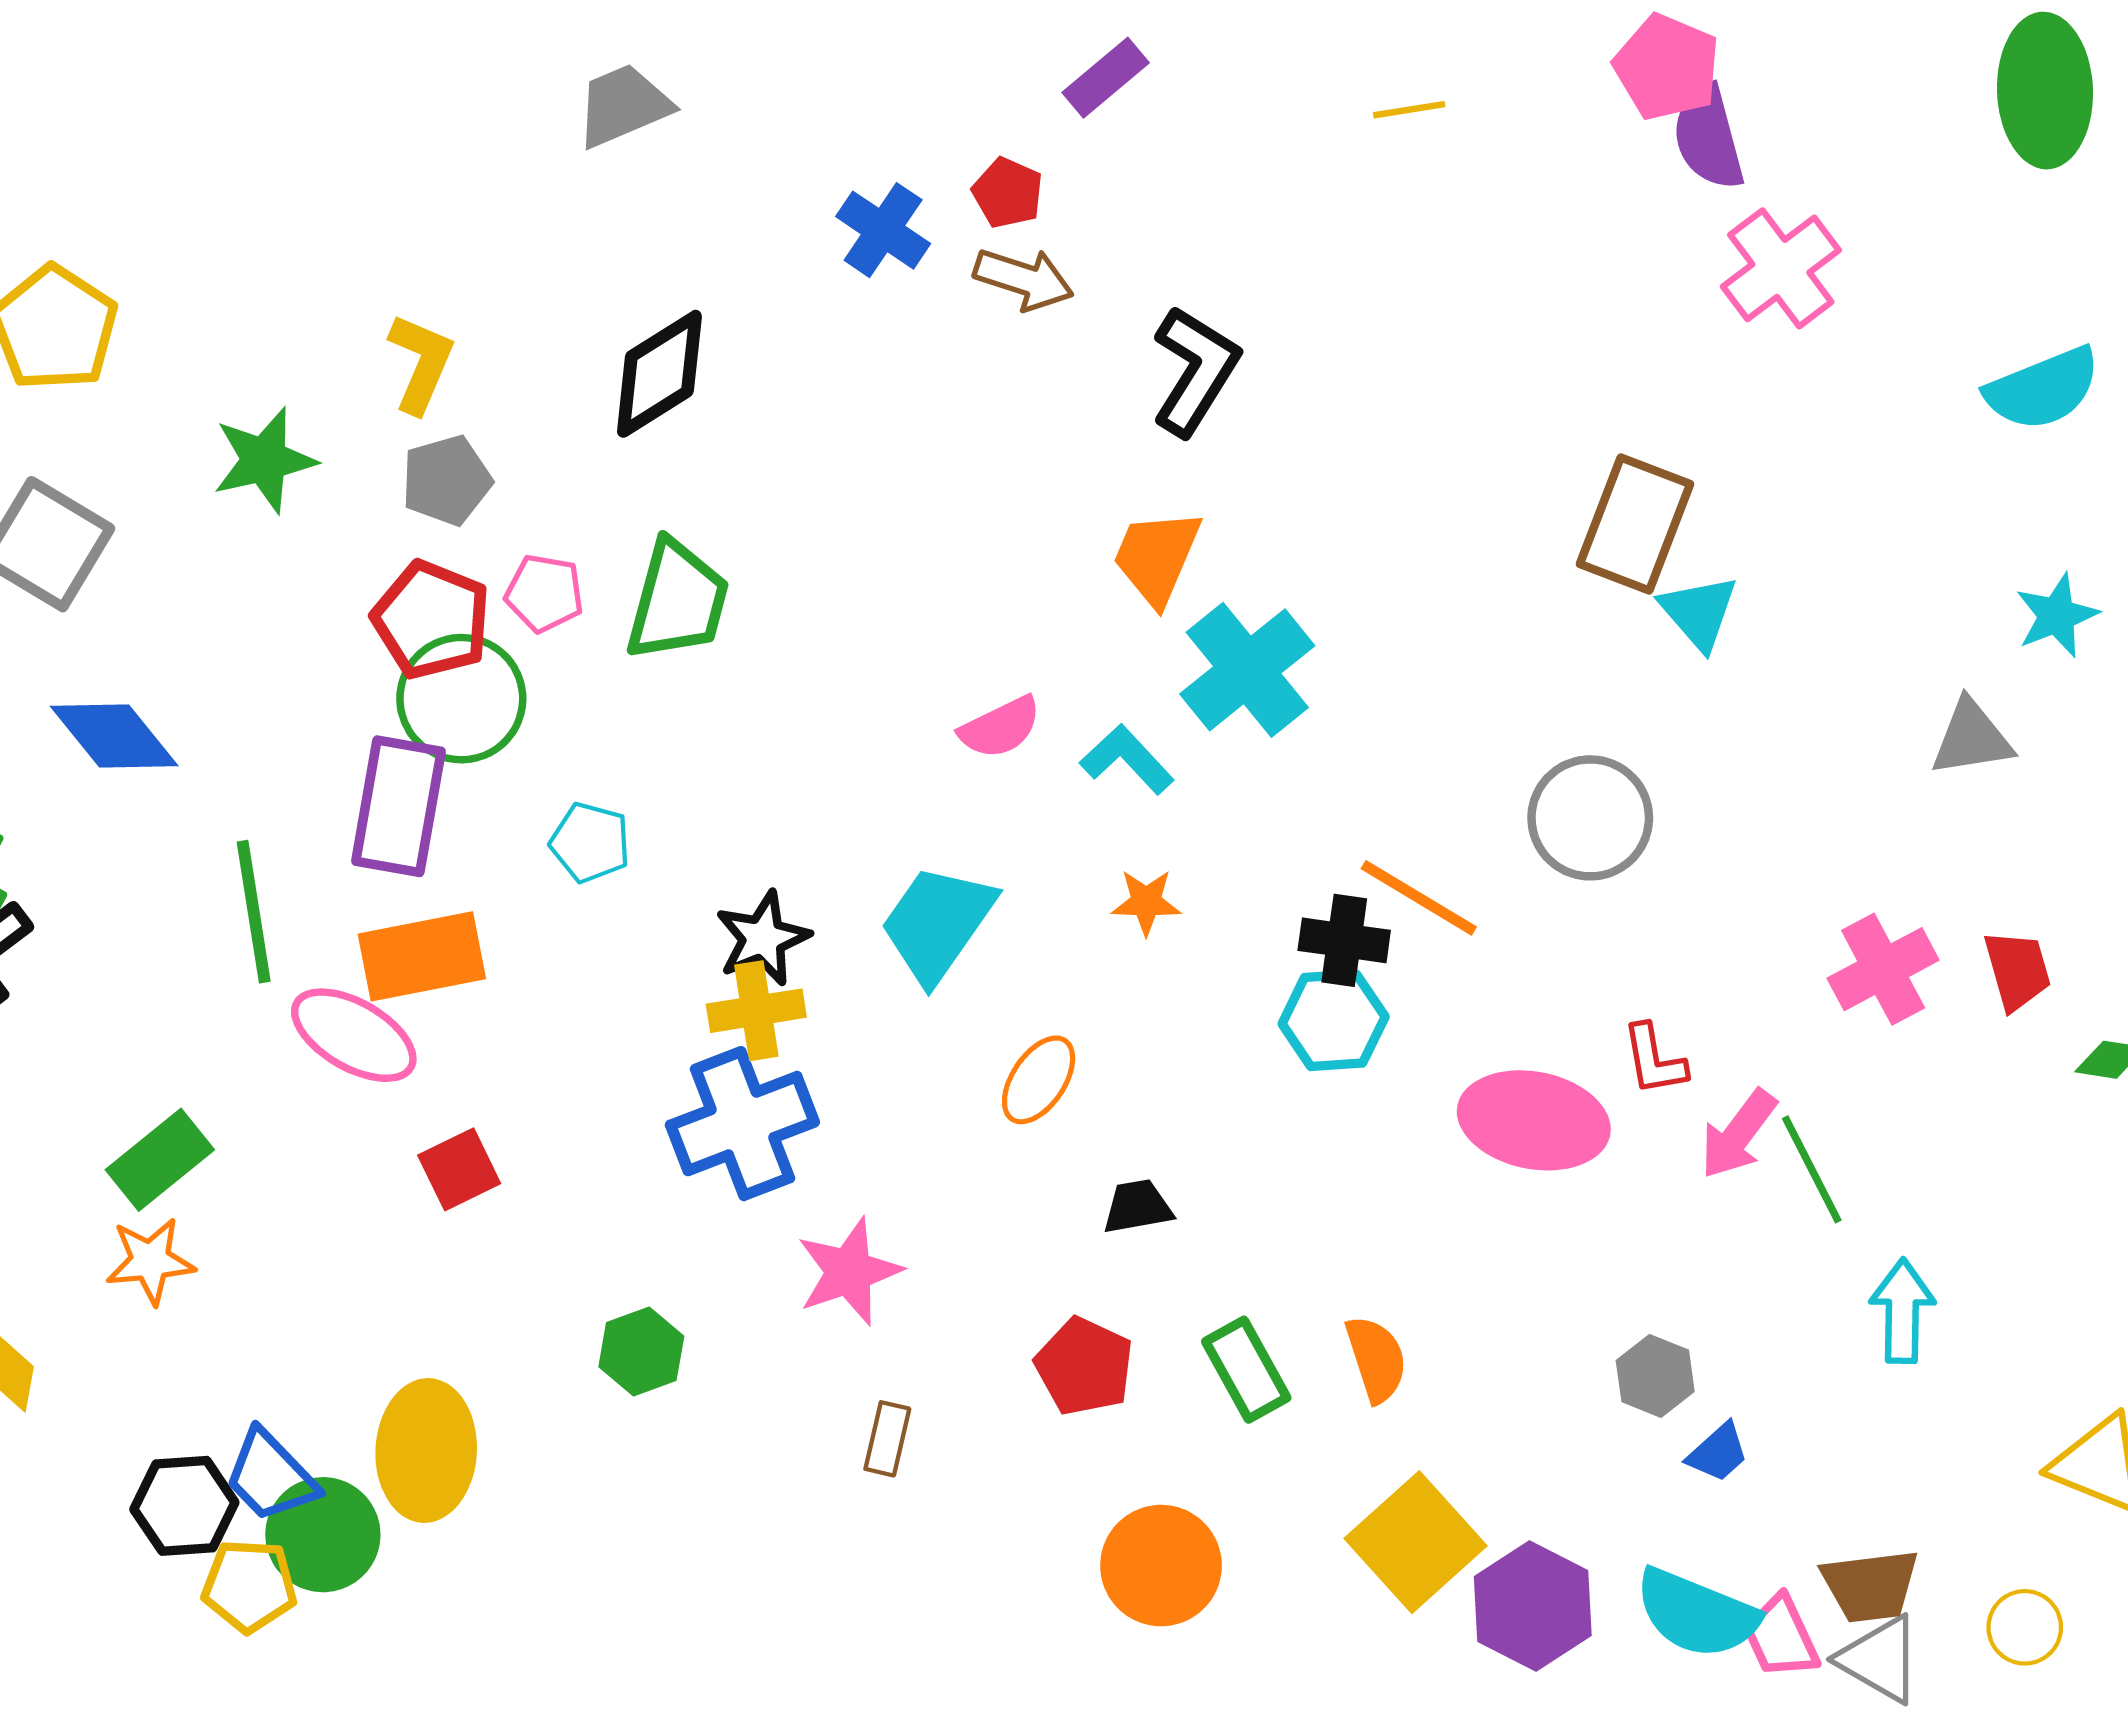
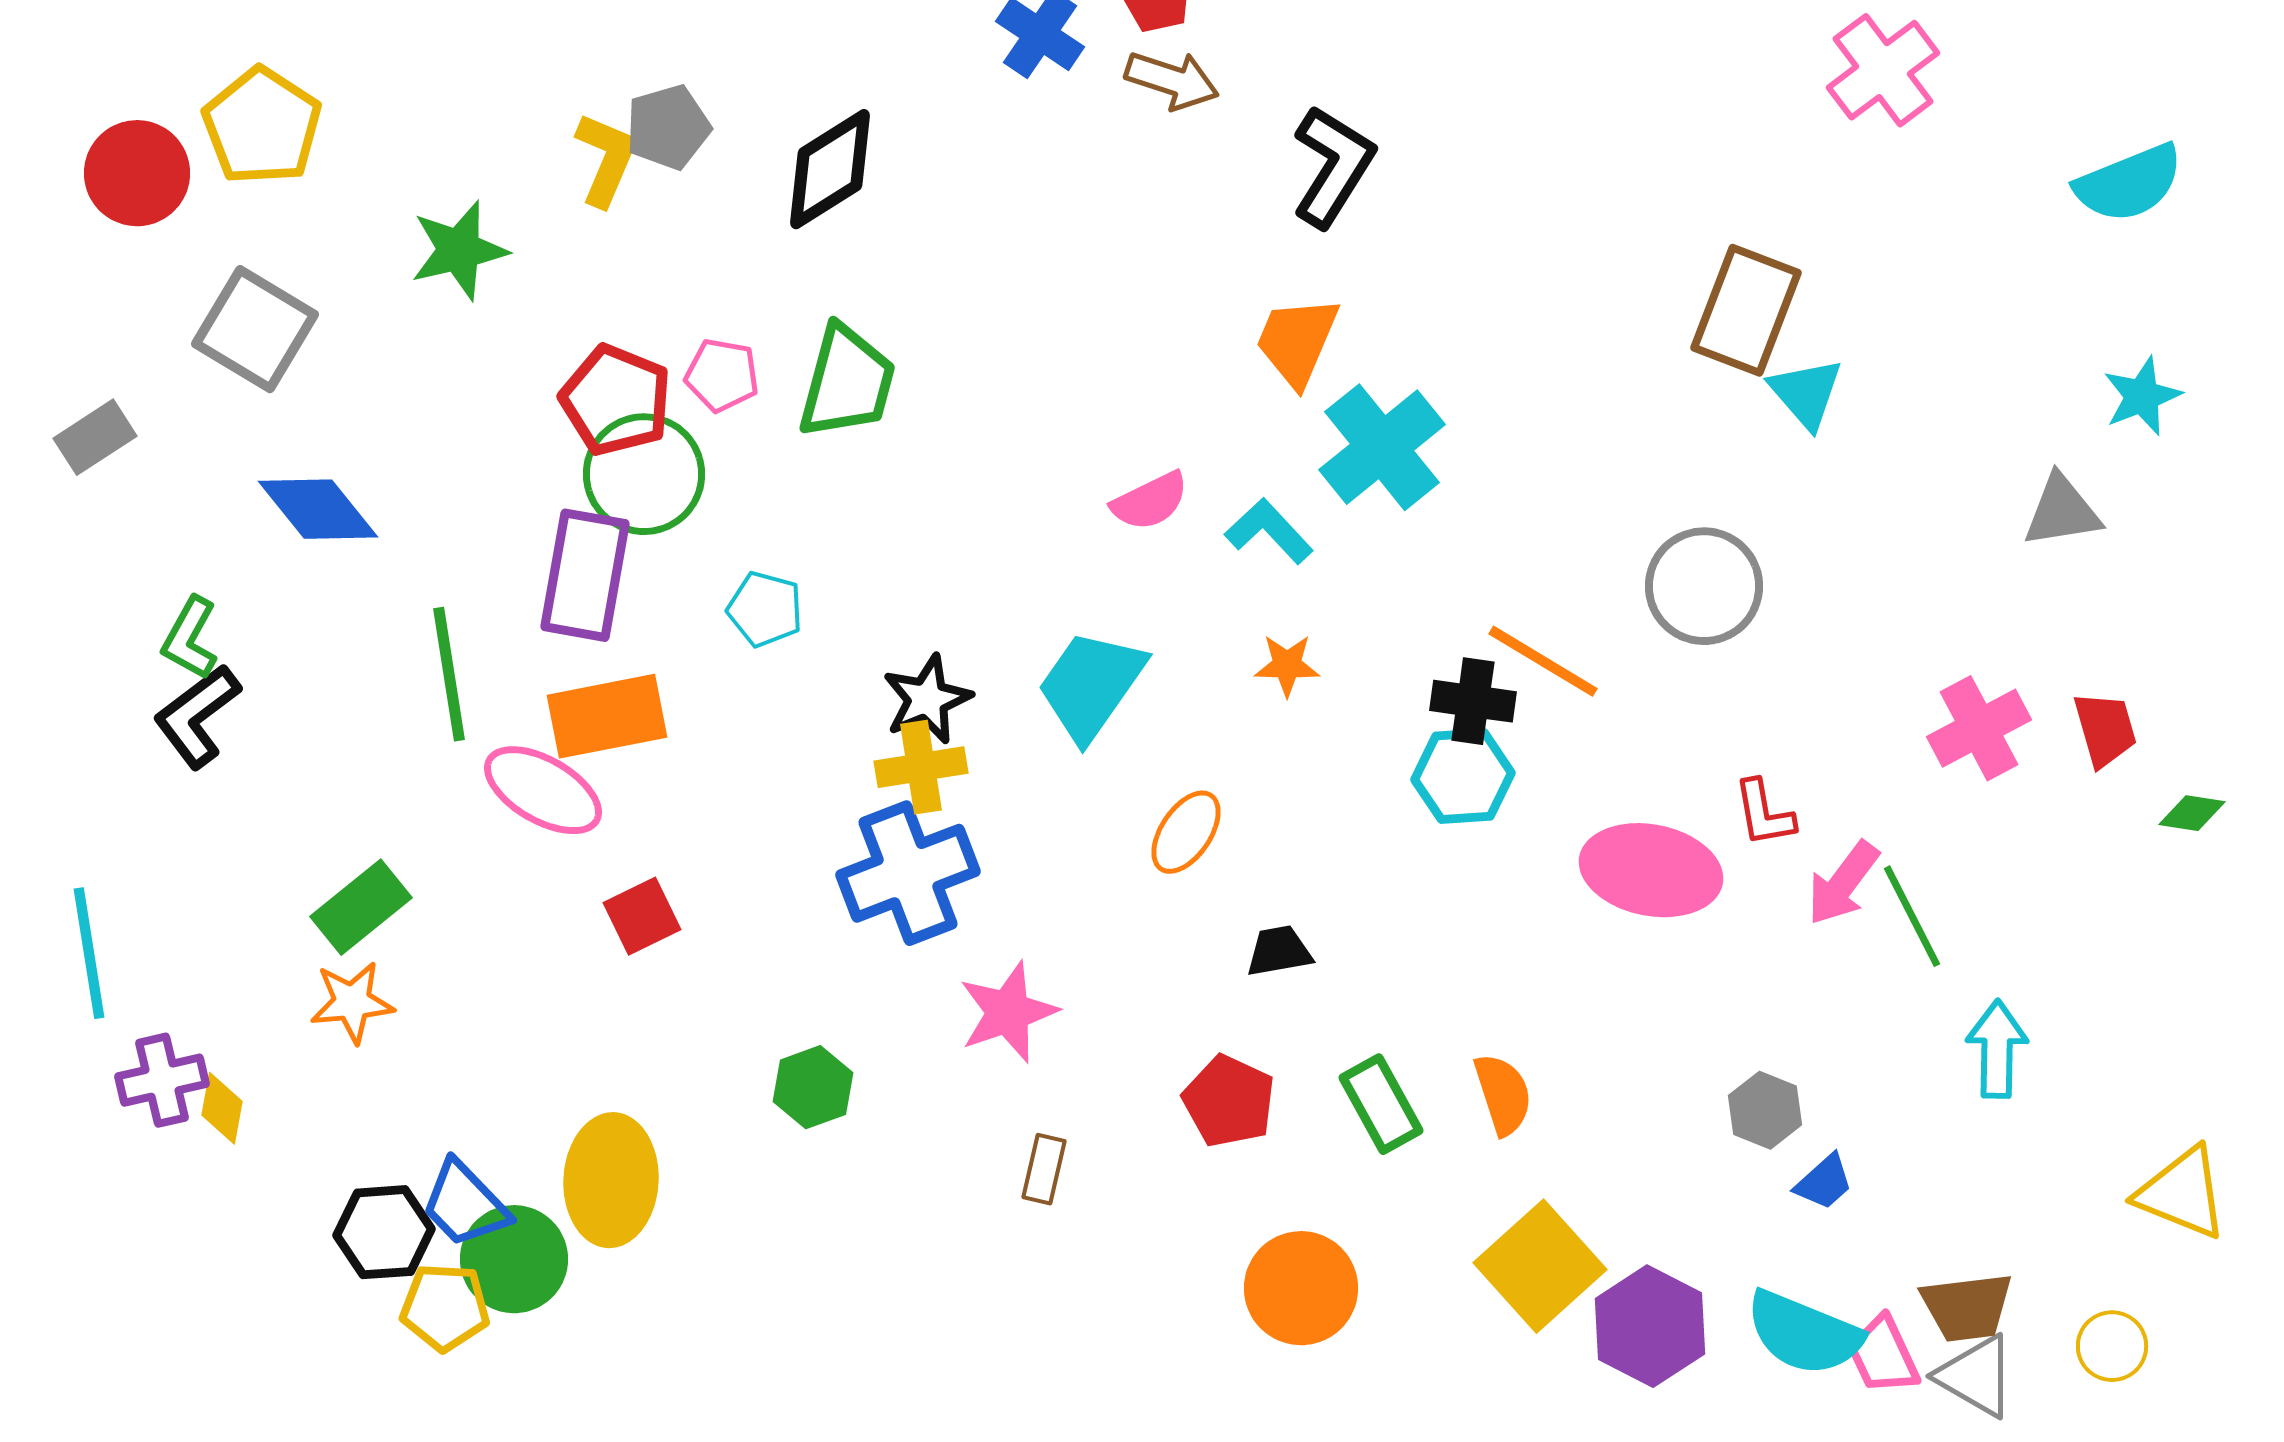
gray pentagon: (446, 480) -> (668, 127), moved

